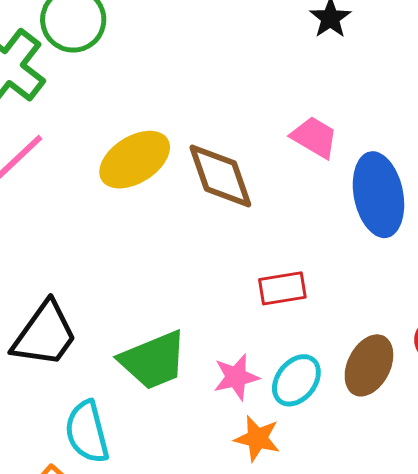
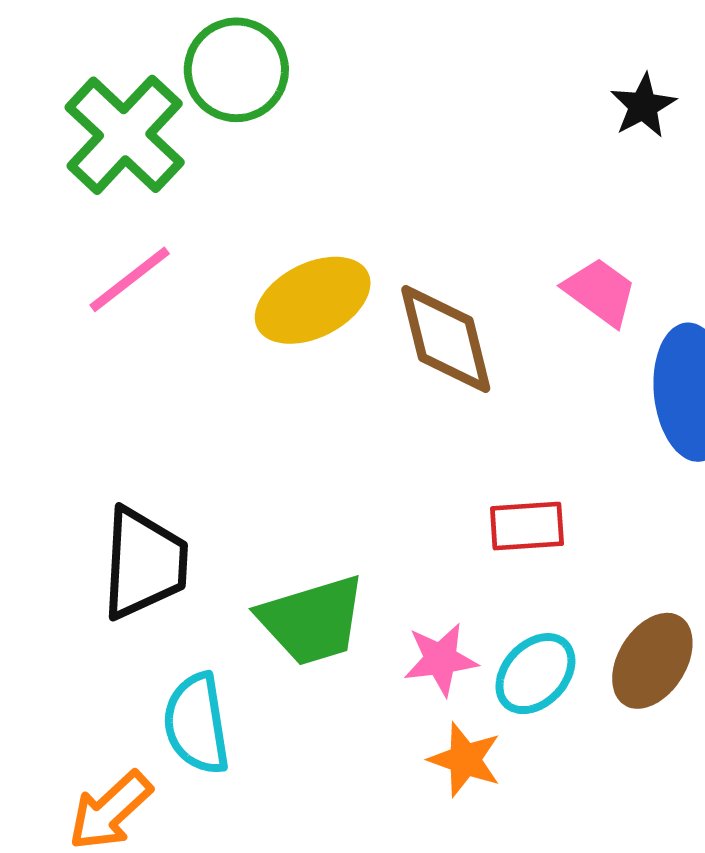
black trapezoid: (45, 334) -> (144, 563), turned -38

